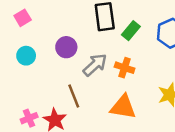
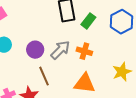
purple circle: (66, 47) -> (35, 50), moved

